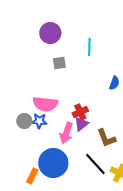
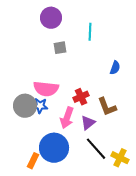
gray circle: (24, 121) -> (25, 106), size x1.5
purple triangle: (81, 124) -> (88, 123), moved
brown L-shape: (106, 138) -> (107, 107), moved

